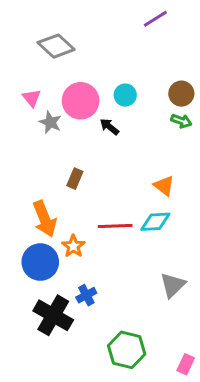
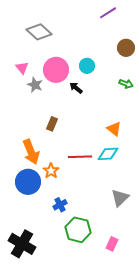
brown circle: (181, 94) -> (126, 48), moved
black cross: (53, 315) -> (22, 244), moved
green hexagon: (127, 350) -> (78, 230), moved
pink rectangle: (186, 364) -> (112, 244), moved

